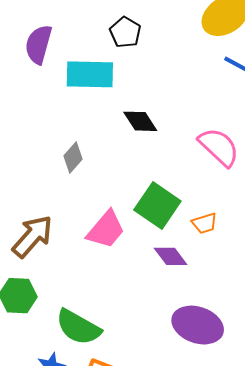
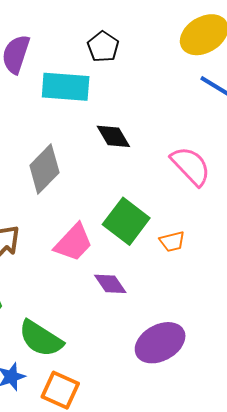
gray diamond: (73, 158) -> (44, 169), size x1.6
purple diamond: (171, 256) -> (110, 284), moved
purple ellipse: (198, 325) -> (160, 343), turned -51

